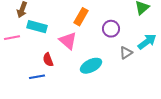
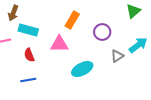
pink triangle: (68, 41) -> (59, 44), turned -42
red semicircle: (48, 60) -> (29, 55), moved

